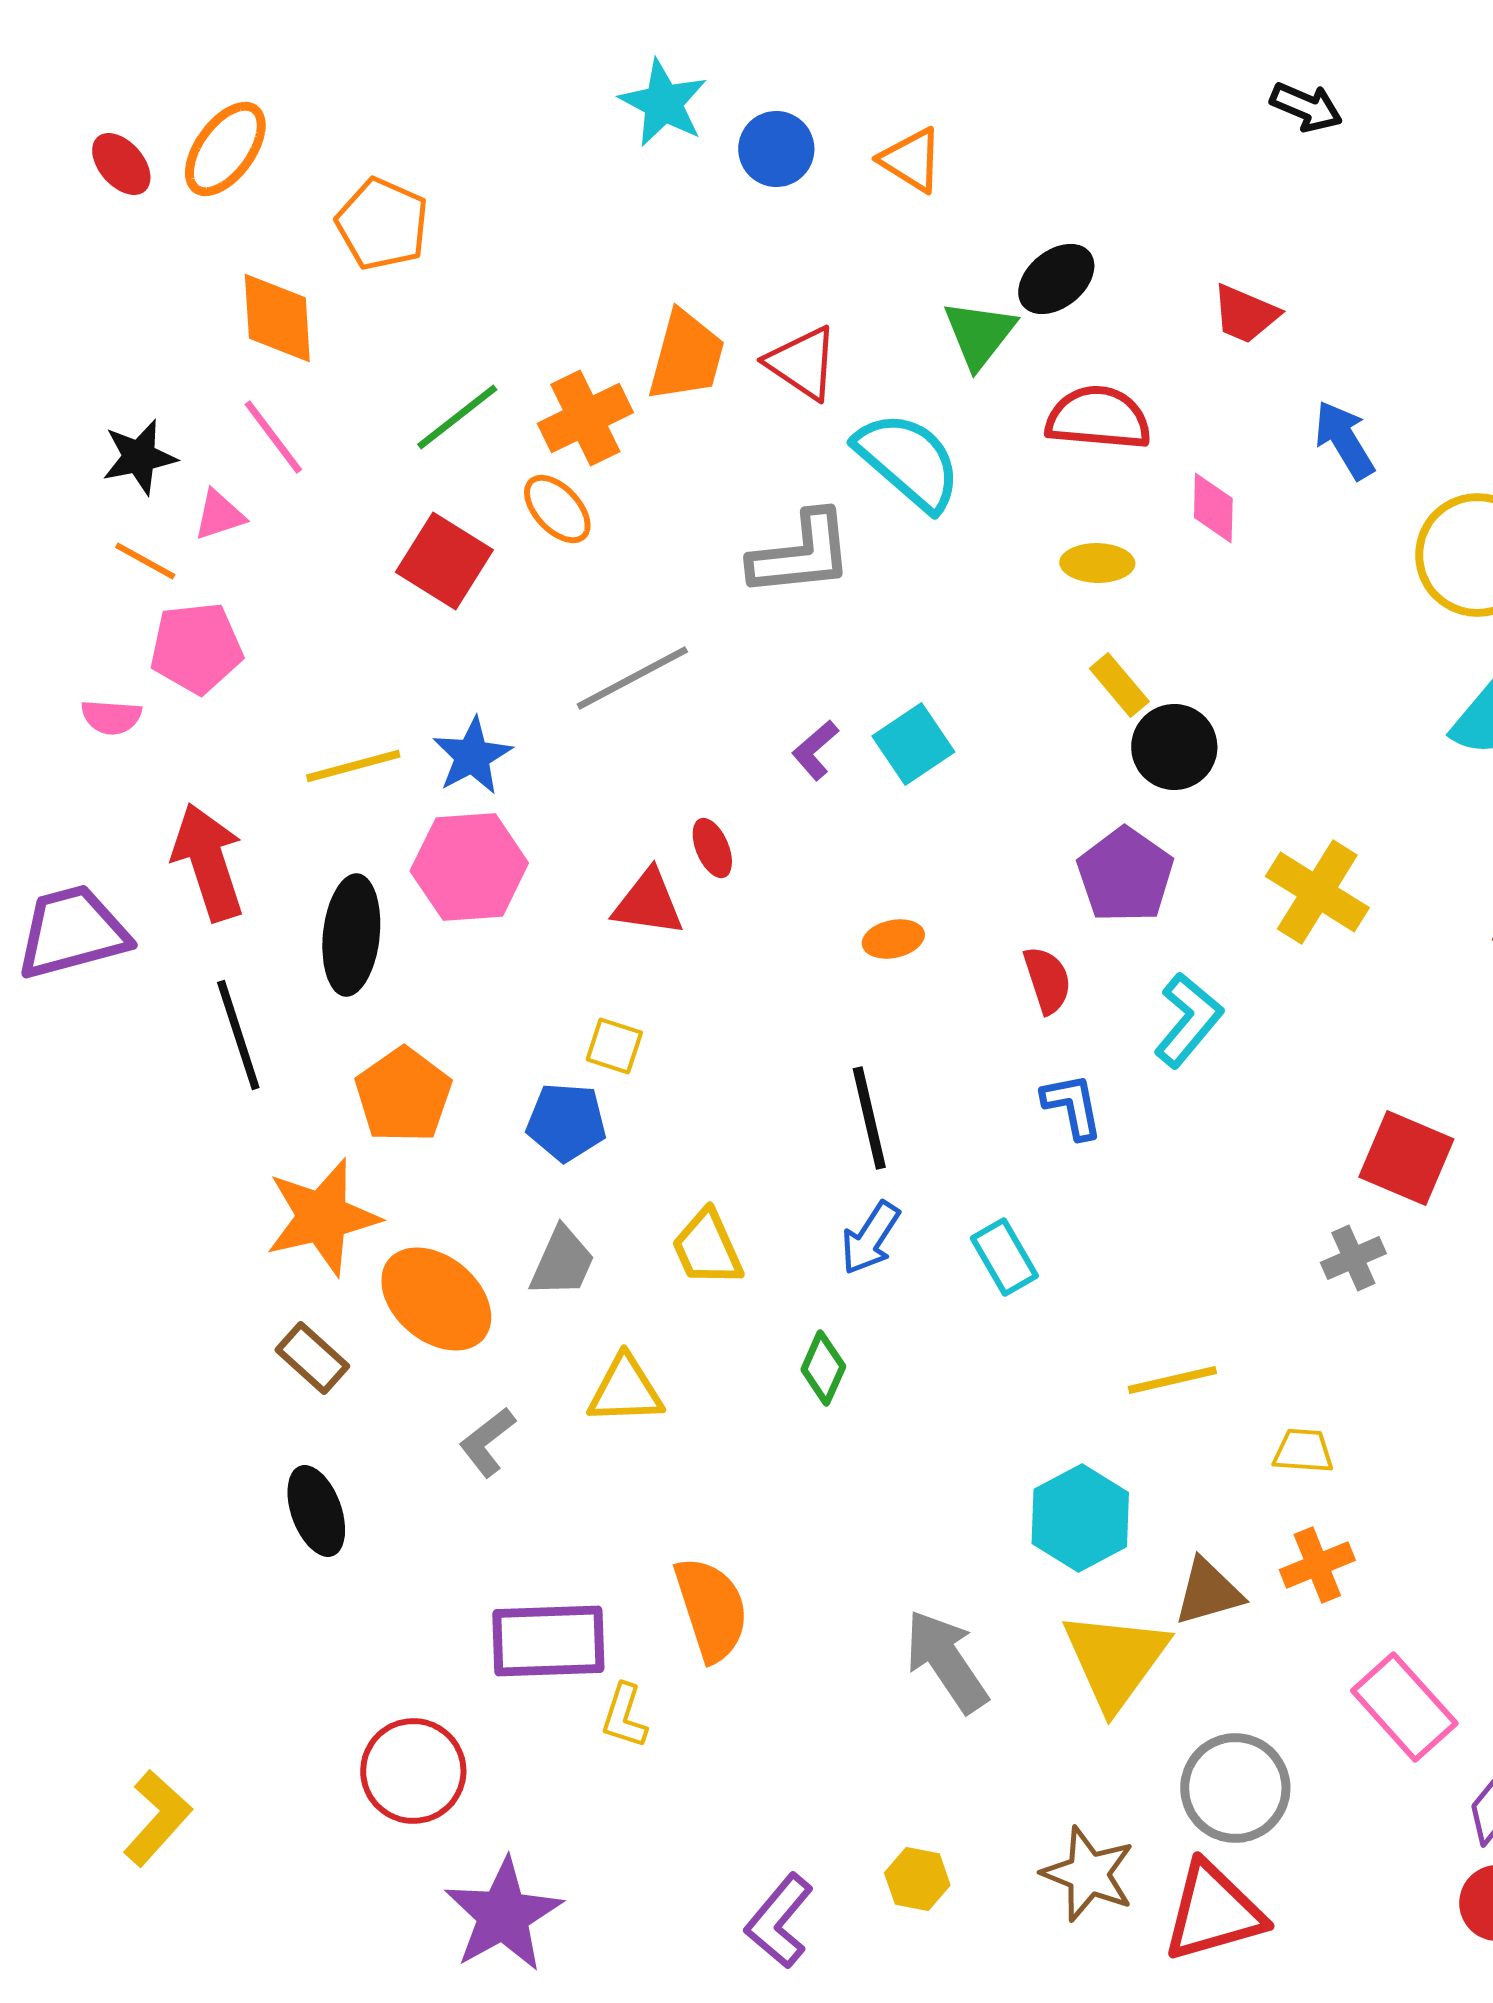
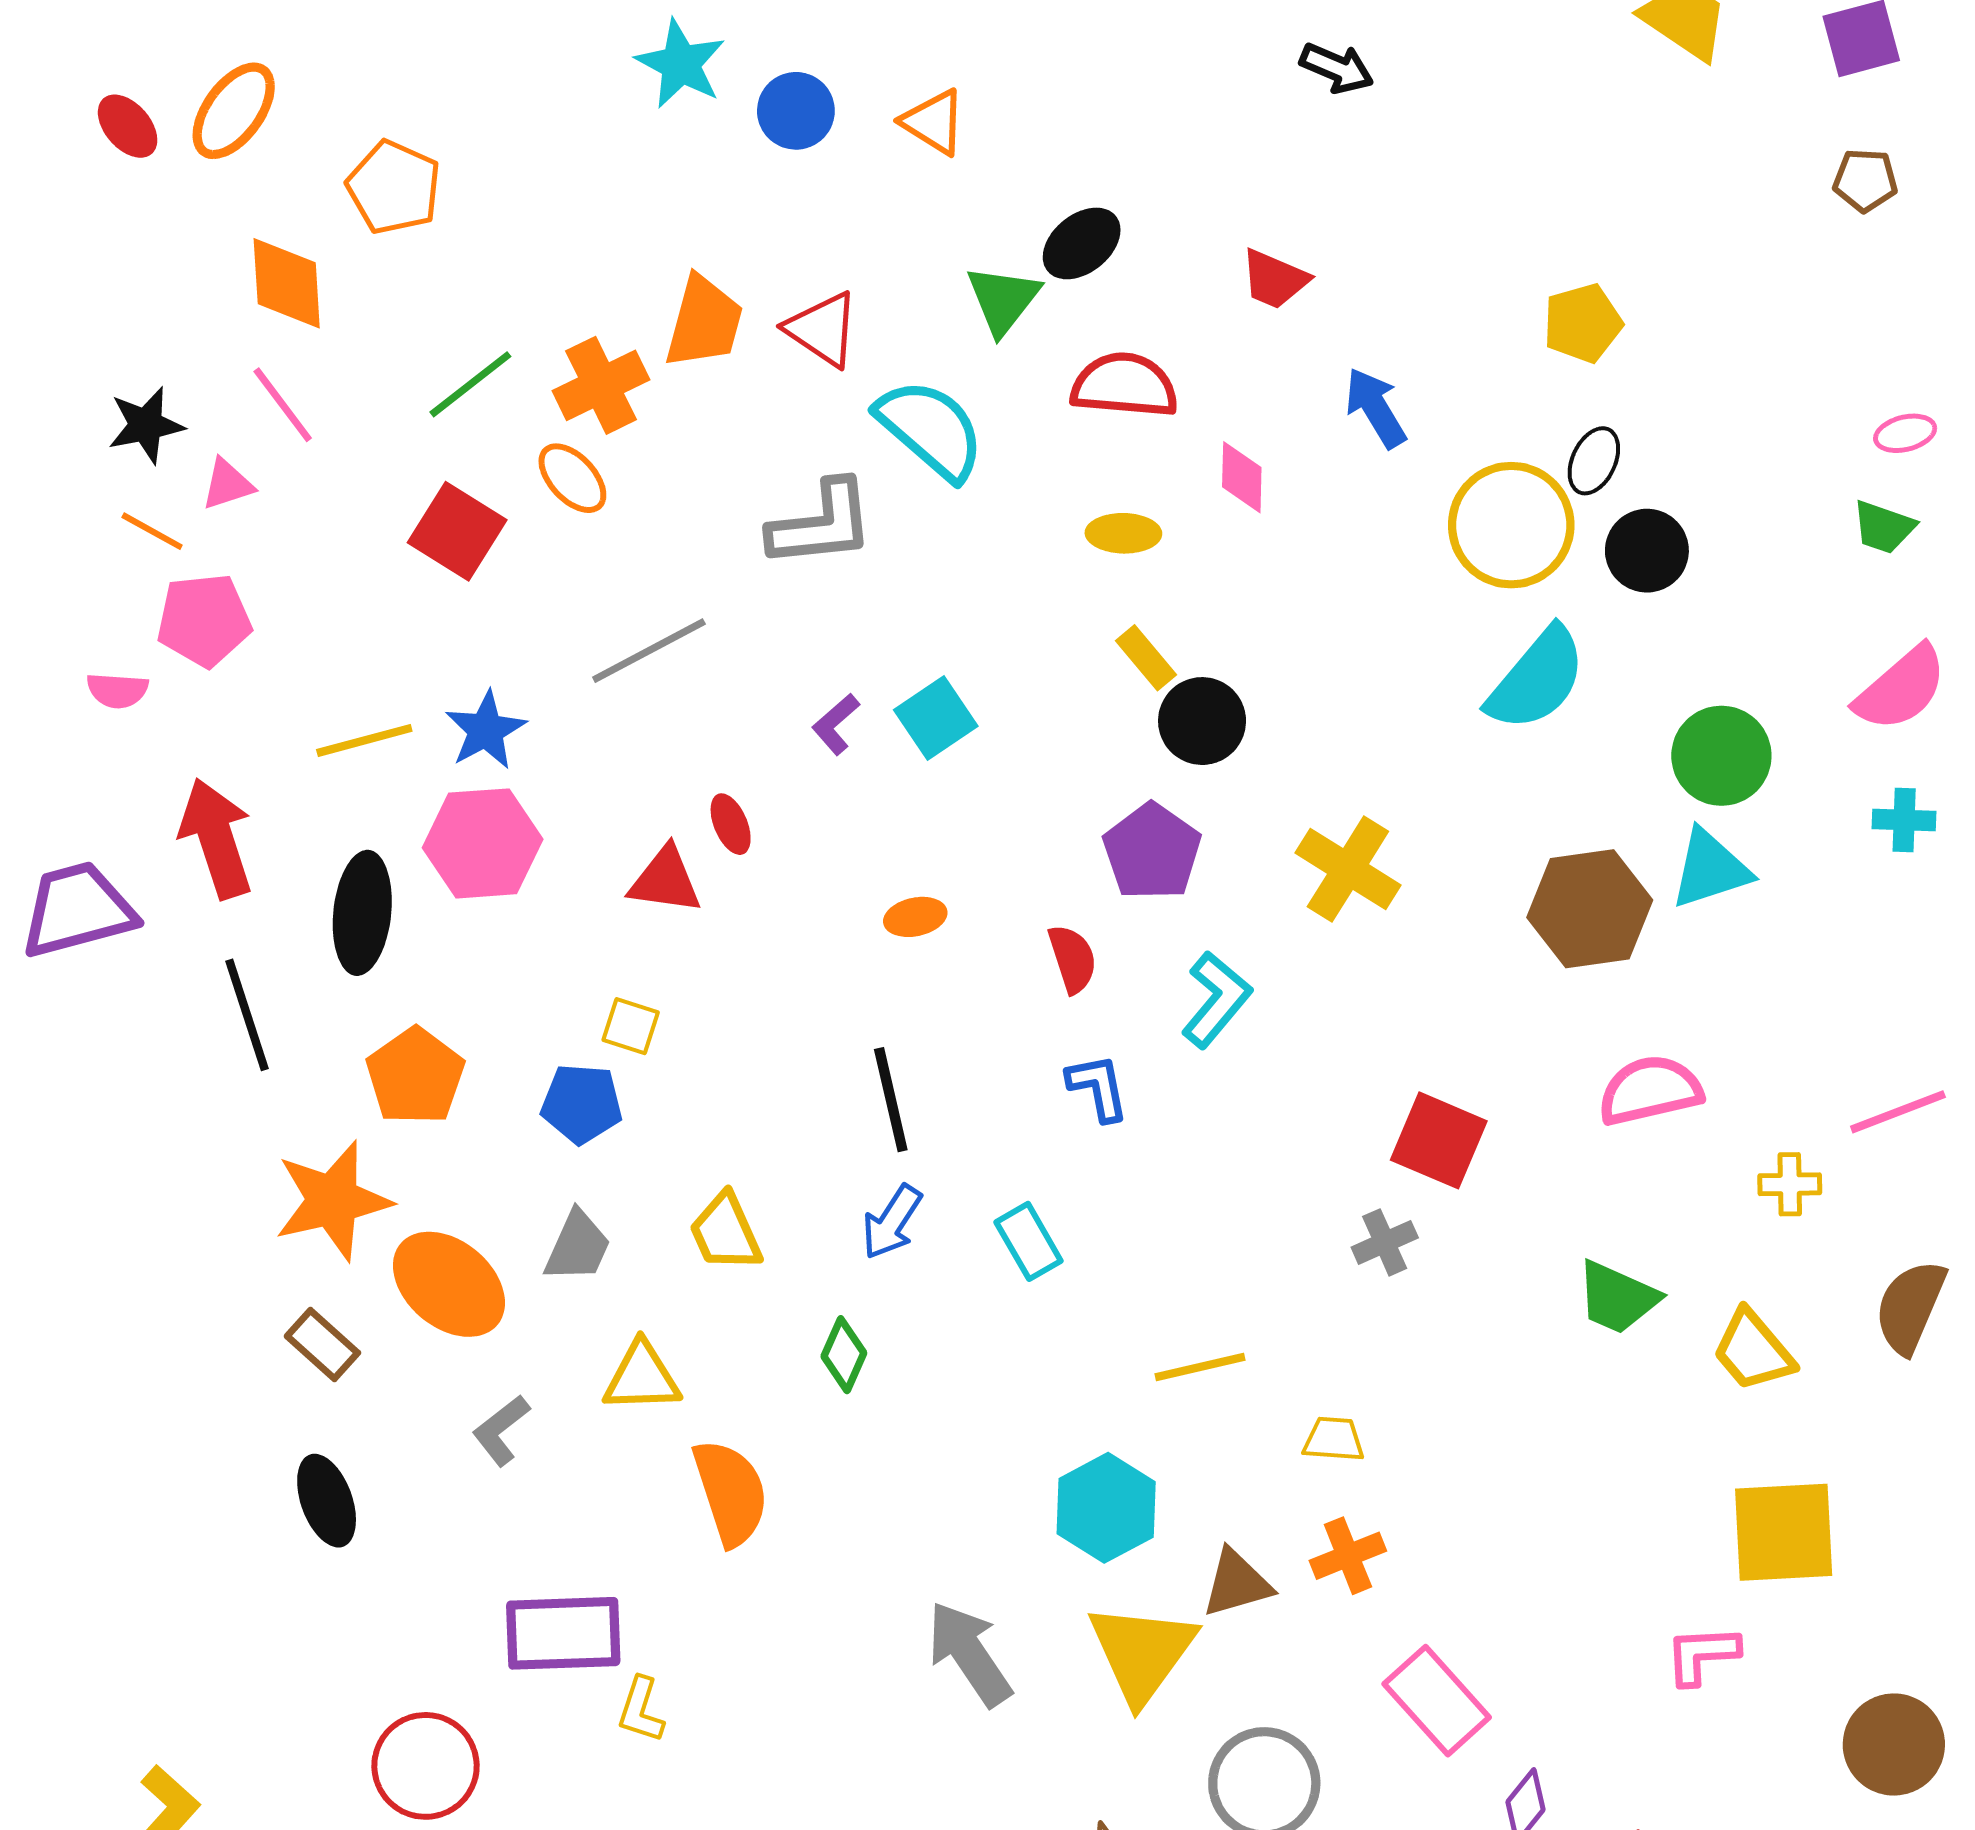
orange semicircle: (711, 1609) -> (731, 1492), moved

